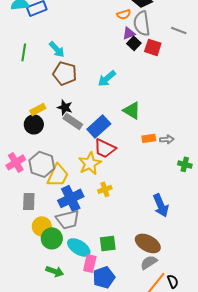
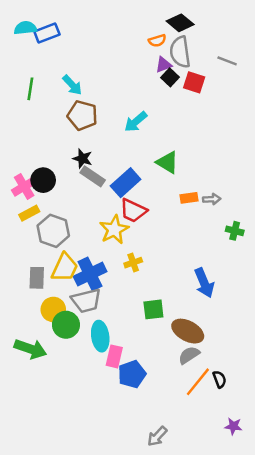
yellow rectangle: (38, 109) -> (29, 213), moved
pink cross: (16, 162) -> (24, 186), moved
yellow trapezoid: (58, 175) -> (65, 268), moved
green square: (108, 243) -> (153, 309), moved
cyan ellipse: (79, 247) -> (100, 336), turned 50
green arrow: (55, 271) -> (30, 349), moved, size x1.4

